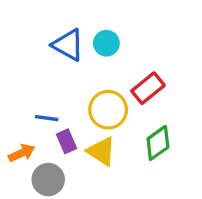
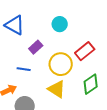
blue triangle: (68, 45) -> (15, 25), moved
purple rectangle: (66, 141) -> (36, 47), moved, turned 72

